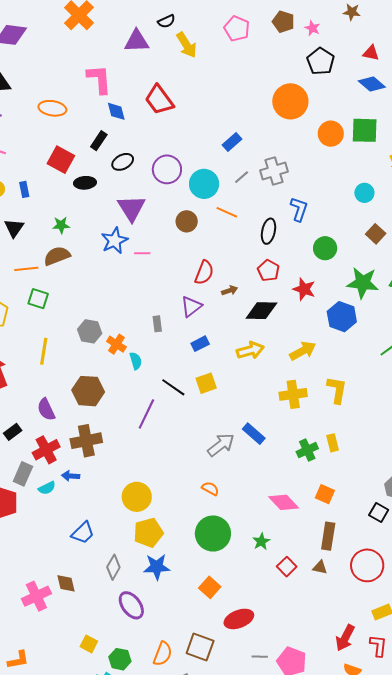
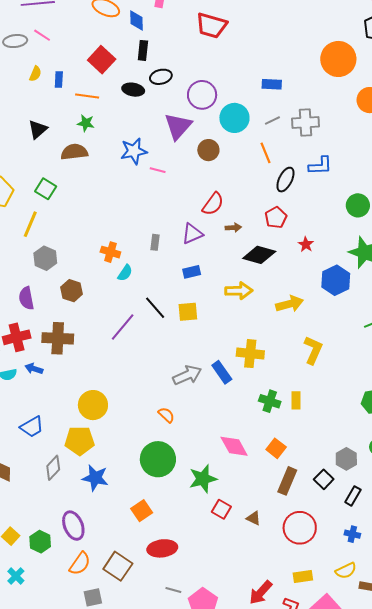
red trapezoid: (159, 100) -> (211, 26), turned -52
blue diamond: (116, 111) -> (136, 20), moved
black rectangle: (99, 141) -> (143, 50), turned -42
blue rectangle: (232, 142) -> (272, 84), turned 30
black ellipse: (85, 183) -> (133, 90), moved
purple triangle: (132, 208) -> (178, 126), moved
blue L-shape: (299, 209) -> (320, 166), turned 55
orange line: (227, 212) -> (266, 153), moved, turned 30
black triangle: (14, 228) -> (38, 129), moved
green circle: (325, 248) -> (358, 205), moved
orange line: (26, 269) -> (87, 96), moved
red star: (304, 289) -> (306, 244), size x0.7
gray hexagon: (90, 331) -> (45, 258), moved
orange cross: (116, 344) -> (110, 252), turned -30
yellow line: (44, 351) -> (30, 224), moved
cyan semicircle: (136, 361) -> (125, 273), turned 36
brown hexagon: (88, 391) -> (72, 291), size x0.7
yellow cross: (293, 394) -> (250, 354), moved
green cross: (307, 450) -> (270, 401), turned 30
yellow pentagon: (148, 533) -> (80, 441), moved
brown rectangle: (328, 536) -> (287, 481), moved
green star: (261, 542) -> (203, 479), size x1.6
red square: (287, 567) -> (221, 509), turned -30
purple ellipse: (131, 605) -> (73, 526), moved
green hexagon: (120, 659) -> (40, 542), moved

